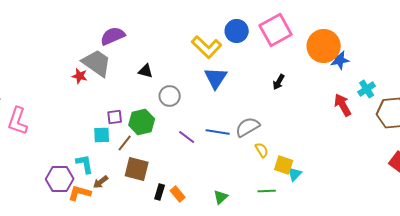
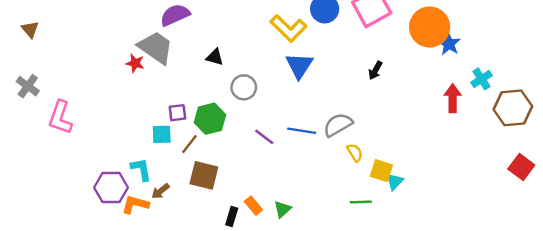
blue star: (340, 60) -> (449, 44), turned -30
red arrow: (343, 105) -> (453, 98), turned 30
black rectangle: (160, 192) -> (232, 216), moved
green triangle: (221, 197) -> (282, 209), moved

